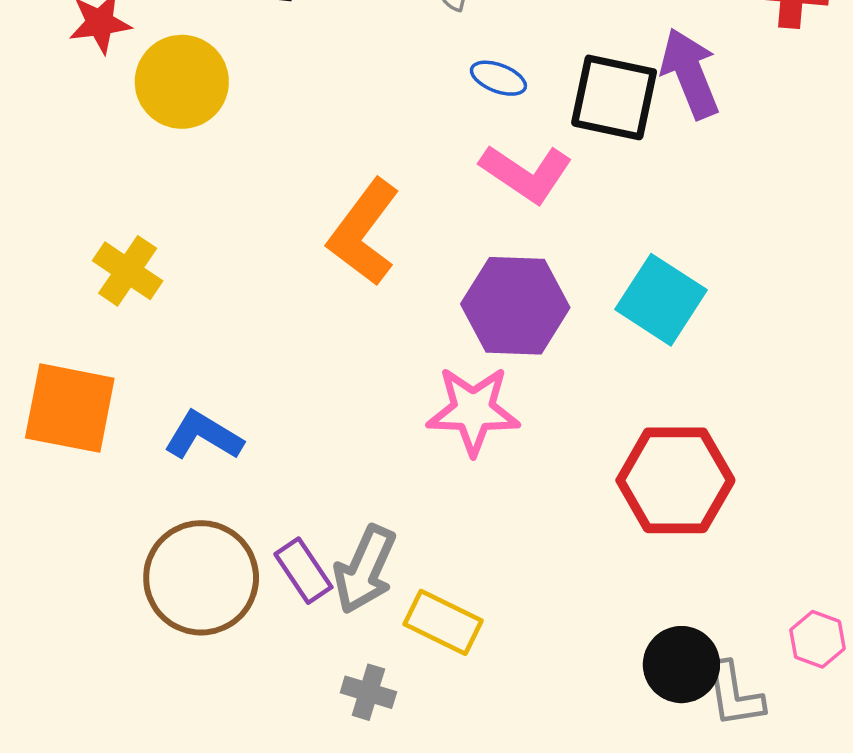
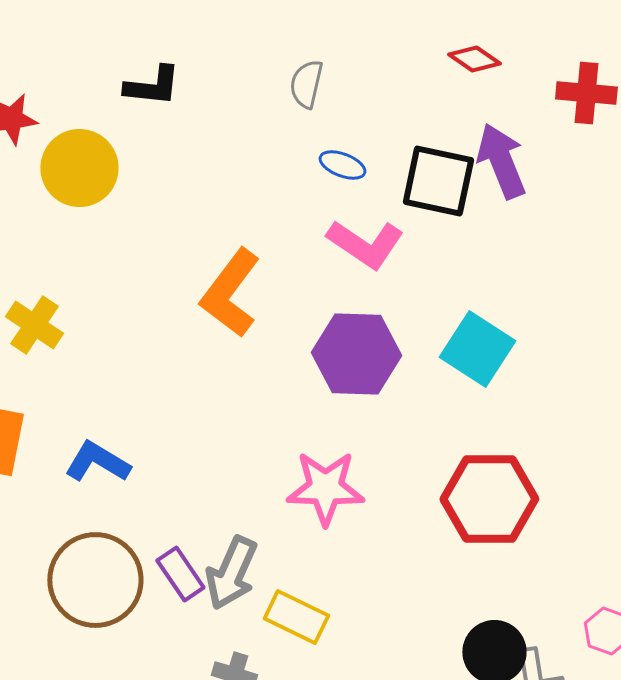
pink star: (473, 410) -> (325, 488), moved

